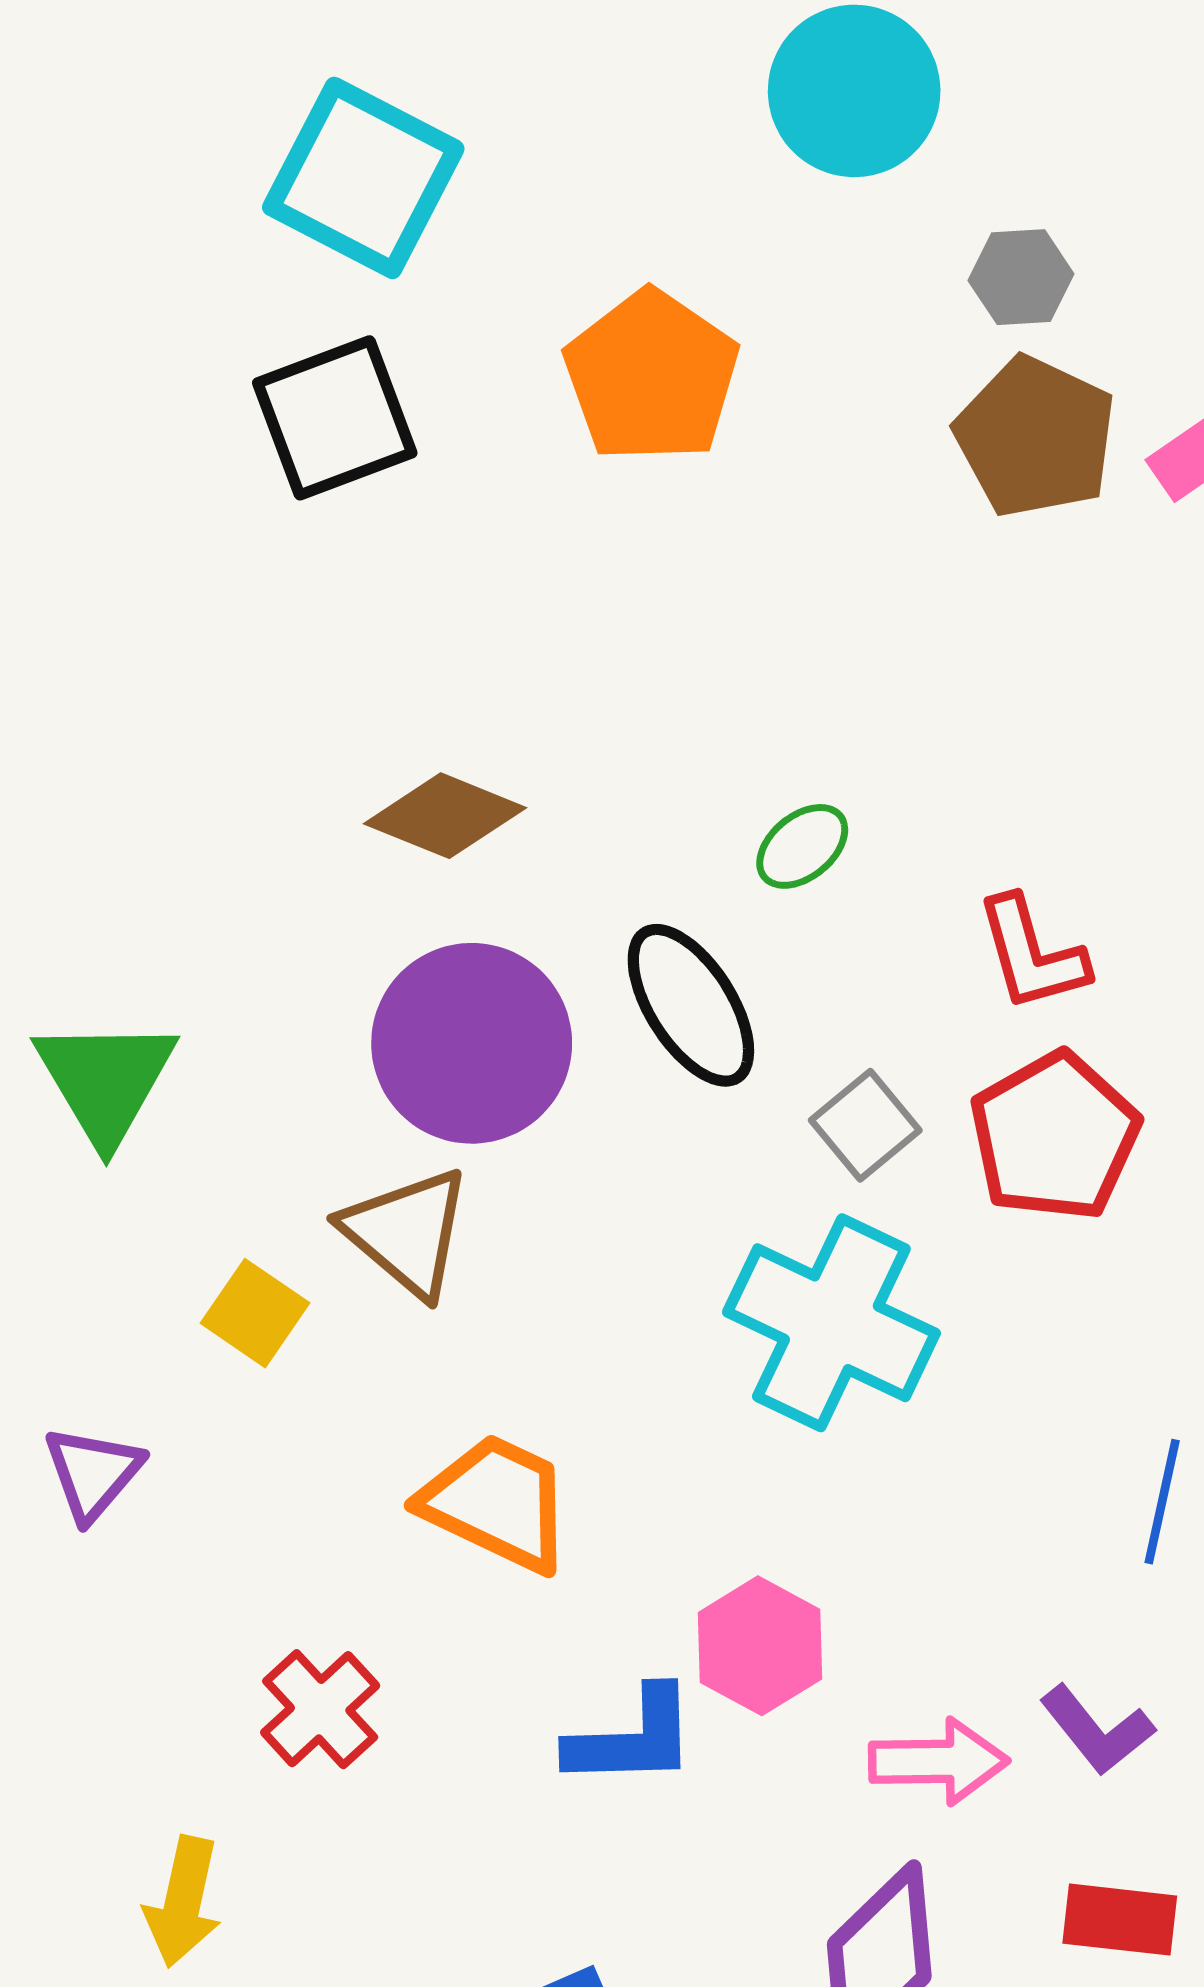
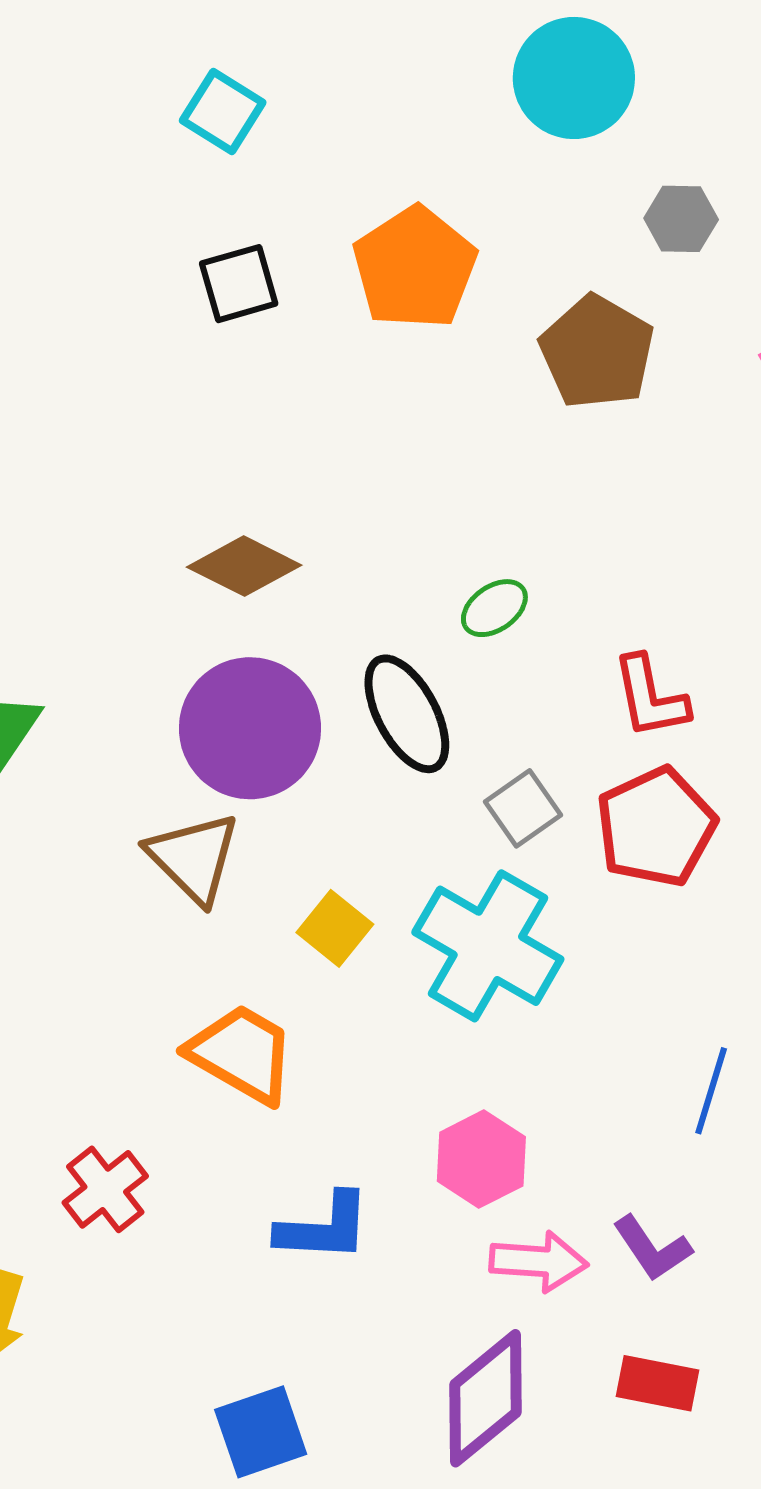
cyan square: (363, 178) -> (223, 112), size x0.6
black square: (335, 418) -> (239, 284), moved, size x0.7
brown pentagon: (1035, 437) -> (597, 352), moved
yellow square: (255, 1313) -> (335, 928), moved
pink hexagon: (760, 1646) -> (481, 1159), moved

